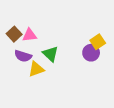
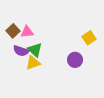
purple circle: (91, 53) -> (75, 60), moved
green triangle: (50, 54) -> (35, 50), moved

